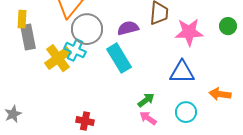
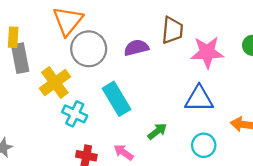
cyan cross: (75, 50) -> (75, 114), moved
cyan rectangle: (119, 58) -> (117, 99), moved
pink arrow: (148, 118) -> (124, 152), moved

